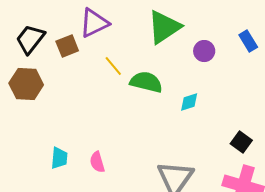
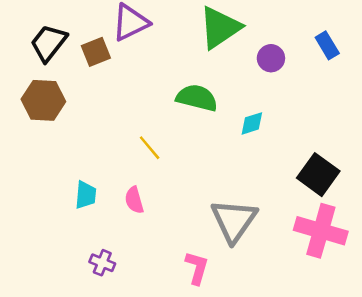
yellow line: (113, 66) -> (150, 148), moved
black square: (241, 142) -> (318, 175), size x1.5

